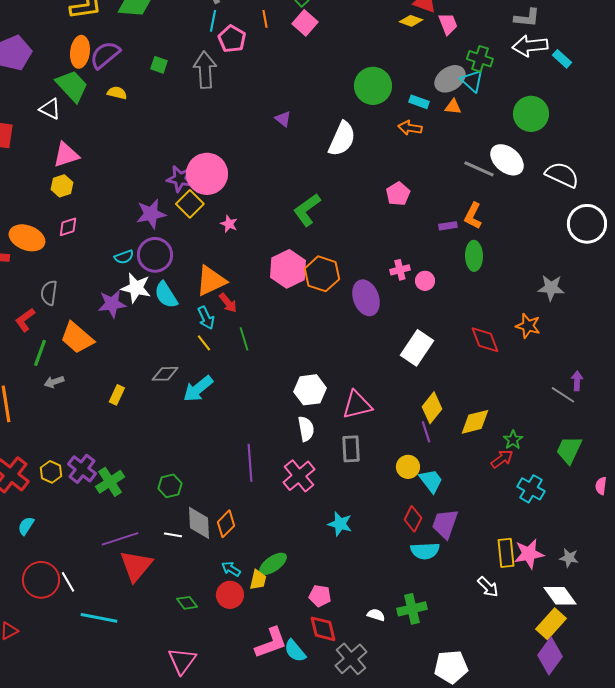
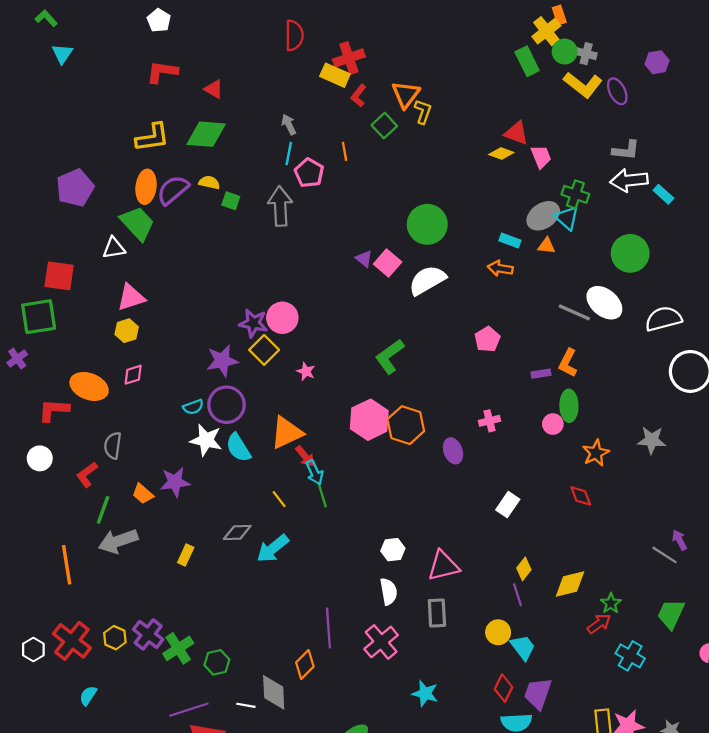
pink square: (305, 23) -> (388, 263), moved
green circle: (373, 86) -> (427, 224), moved
yellow semicircle: (117, 93) -> (209, 182), moved
white triangle: (50, 109) -> (114, 248), turned -35
white semicircle: (342, 139) -> (427, 280), turned -144
pink circle: (207, 174) -> (282, 318), size x0.7
white semicircle: (562, 175) -> (663, 319), turned -40
pink circle: (425, 281) -> (553, 424), moved
purple ellipse: (366, 298) -> (453, 451), size x0.7
purple star: (112, 304) -> (175, 482), moved
cyan arrow: (206, 318) -> (315, 472), moved
orange star: (528, 326) -> (596, 453), moved, turned 30
orange trapezoid: (77, 338) -> (143, 494), size x0.6
red diamond: (485, 340) -> (581, 496), size x0.7
white rectangle: (417, 348) -> (508, 505), size x0.7
purple arrow: (577, 381) -> (680, 540), turned -30
gray arrow: (54, 382) -> (118, 541), size x1.8
white hexagon: (310, 390) -> (393, 550), size x0.7
yellow diamond: (432, 408) -> (524, 569), size x0.7
green hexagon: (170, 486) -> (217, 662), moved
orange diamond: (226, 524) -> (305, 664), moved

